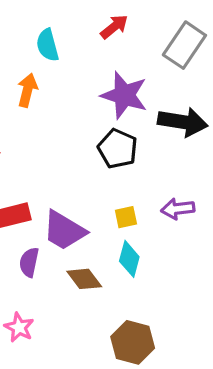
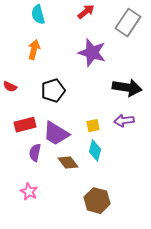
cyan semicircle: (47, 45) -> (38, 15), moved
black arrow: (183, 122) -> (127, 88), moved
black pentagon: (118, 149) -> (53, 91), moved, turned 30

